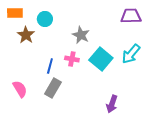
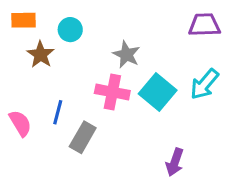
pink cross: (72, 59) -> (112, 92), size x1.5
blue line: (50, 66) -> (58, 112), moved
pink semicircle: (20, 89) -> (20, 123), moved

